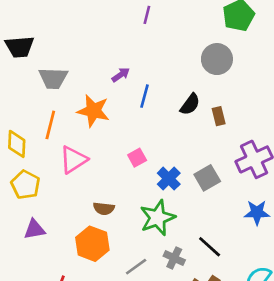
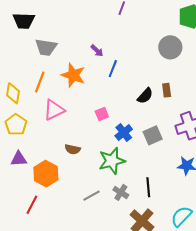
purple arrow: (121, 75) -> (97, 51), turned 72
black semicircle: (190, 104) -> (145, 96), moved
orange hexagon: (92, 244) -> (46, 174), moved
black line: (210, 247) -> (148, 187), turned 36

